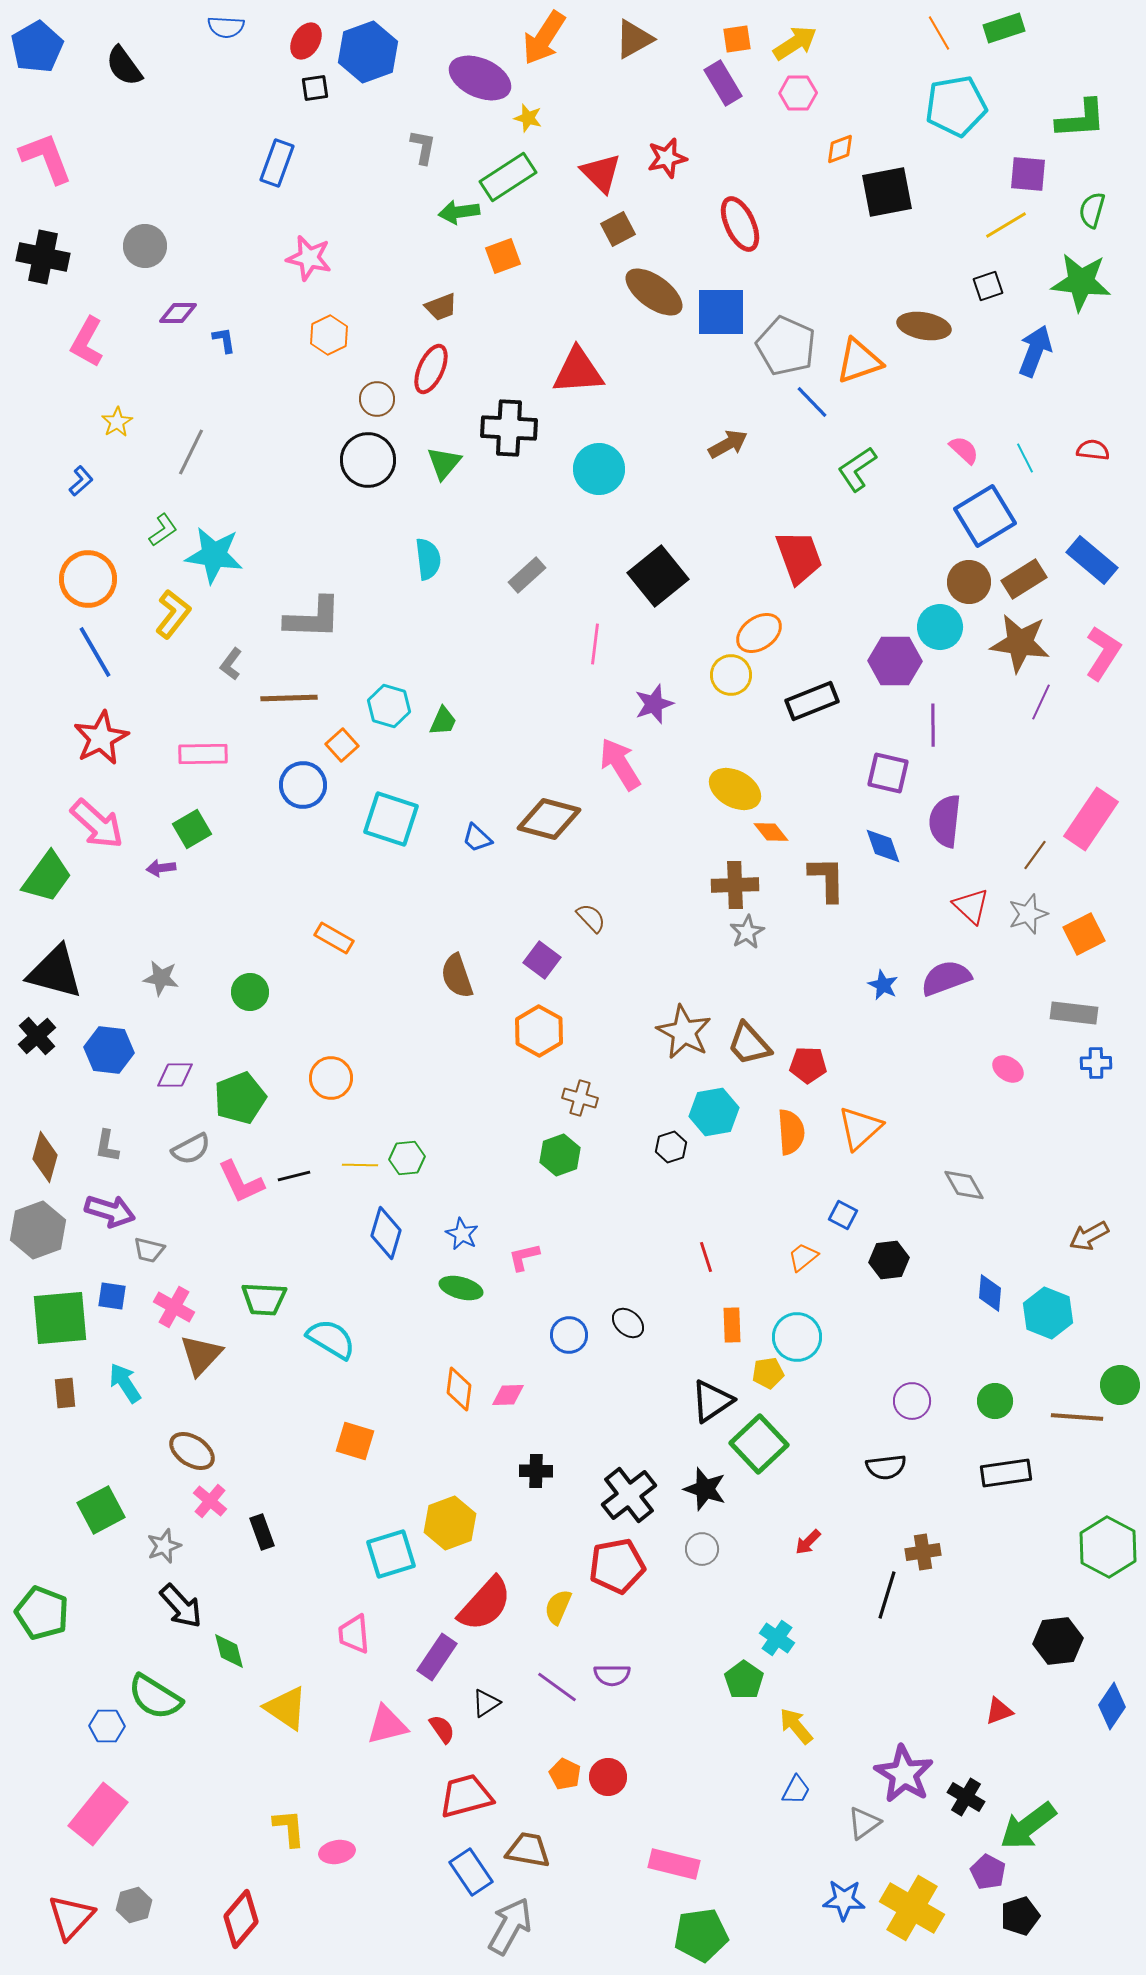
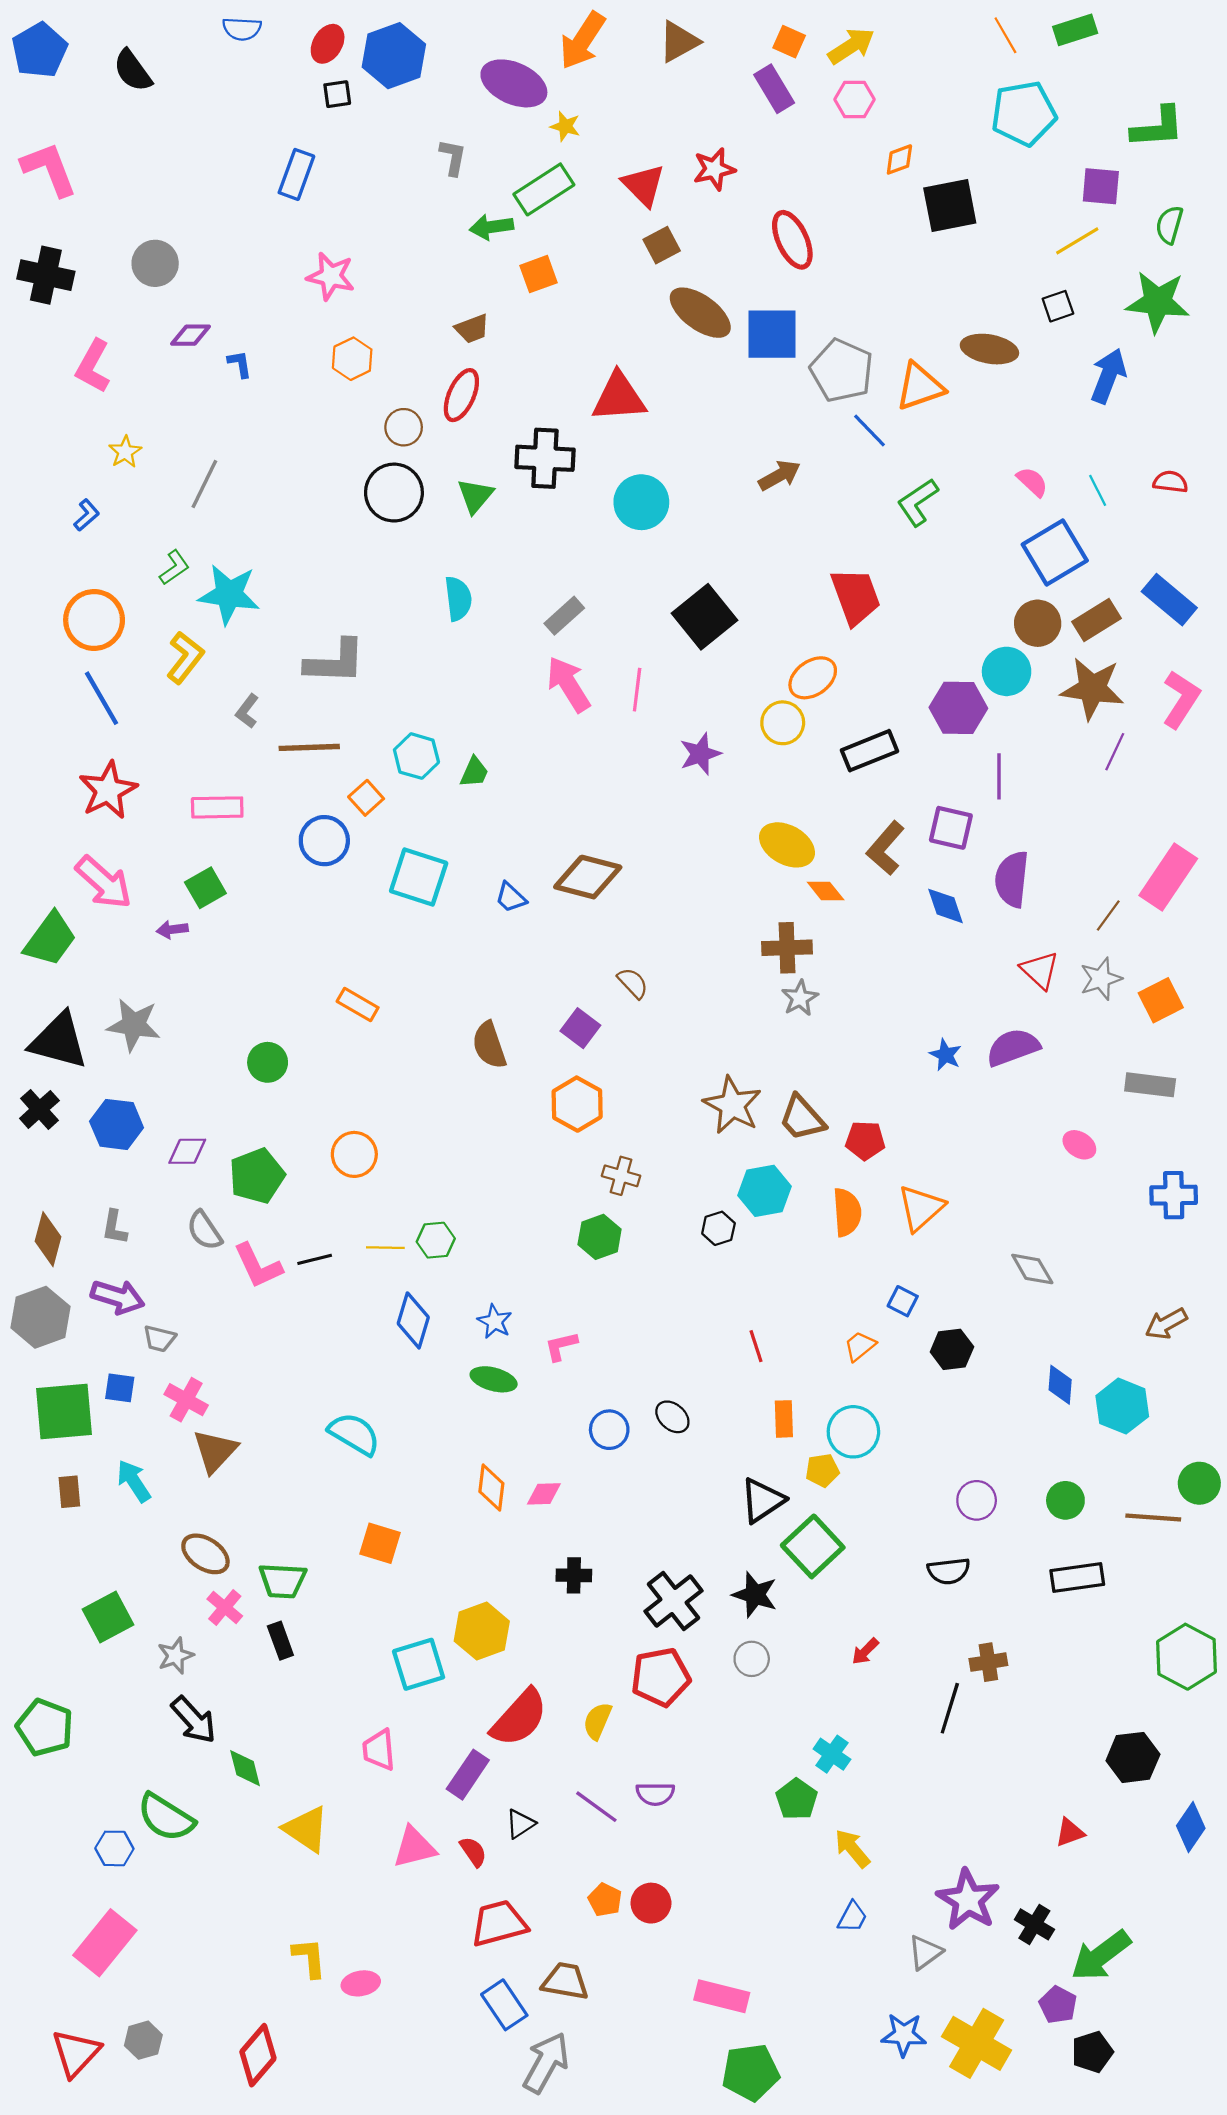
orange square: (737, 39) -> (789, 42), turned 32
pink arrow: (620, 764) -> (569, 684), moved
brown L-shape: (827, 879) -> (886, 848), moved, turned -138
gray star: (161, 978) -> (134, 1025), moved, size x1.4
blue cross: (1096, 1063) -> (1174, 1195), moved, size x1.4
gray semicircle: (191, 1149) -> (204, 1230), turned 84
green trapezoid: (264, 1299) -> (283, 1581), moved

